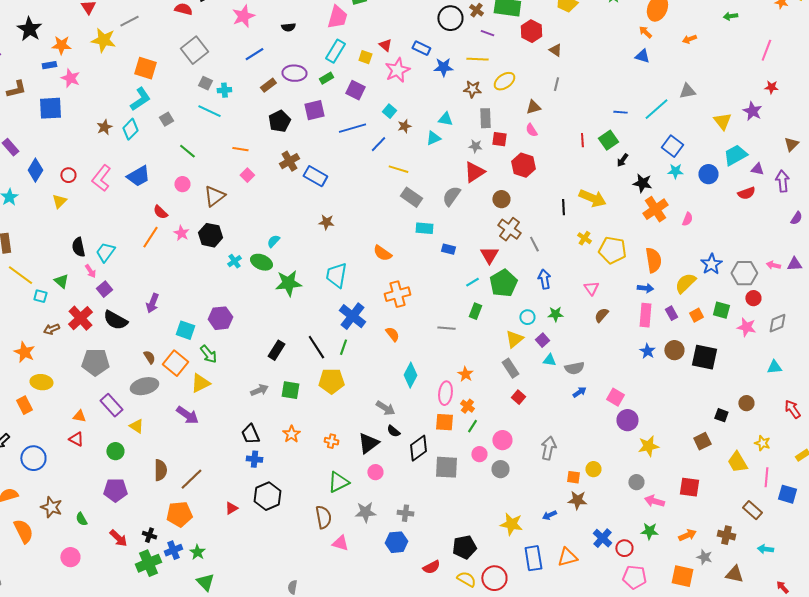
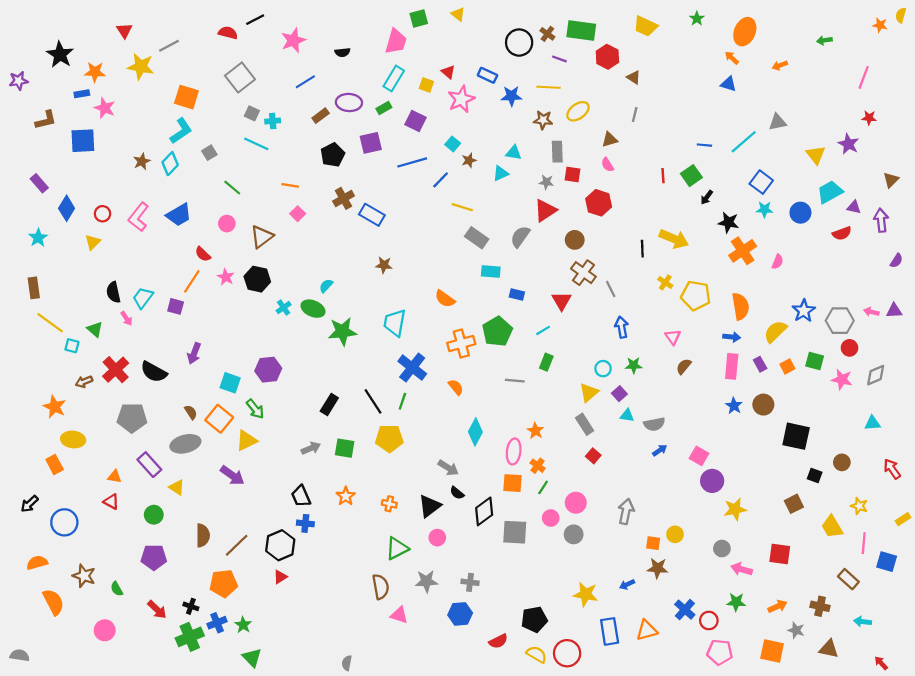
green pentagon: (503, 283) -> (497, 332), moved
purple square: (104, 289) -> (176, 306), moved, turned -35
black square: (704, 357) -> (796, 436), moved
black hexagon: (267, 496) -> (280, 545), moved

